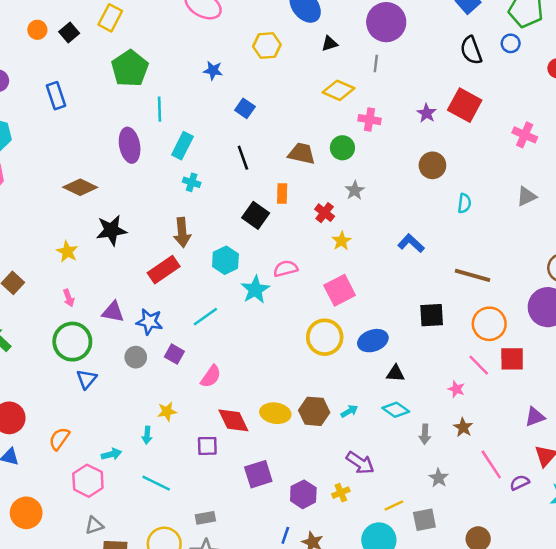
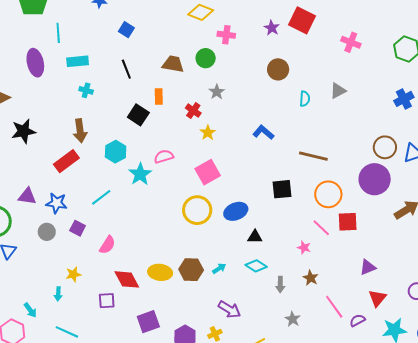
cyan rectangle: (182, 146) -> (78, 61), turned 60
gray triangle: (527, 196) -> (338, 91), moved
cyan arrow: (111, 454) -> (30, 310), turned 70

